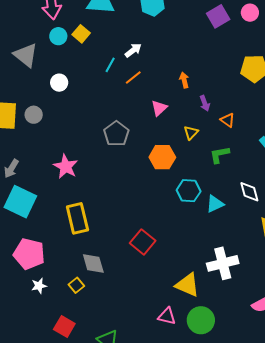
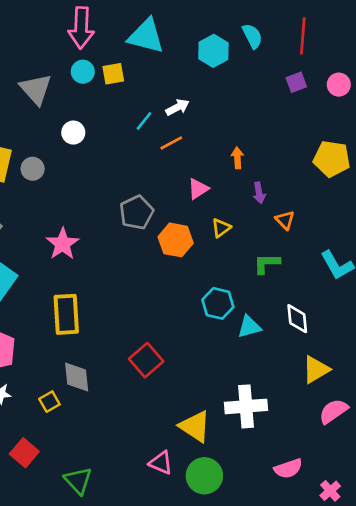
purple square: (218, 16) -> (296, 82), size x0.7
yellow square: (81, 34) -> (113, 74), turned 30
yellow triangle: (191, 133) -> (221, 228), moved
orange hexagon: (162, 157) -> (176, 240), moved

